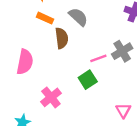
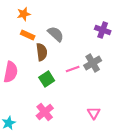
green square: (88, 80) -> (47, 79), moved
pink cross: (51, 97) -> (45, 112), moved

